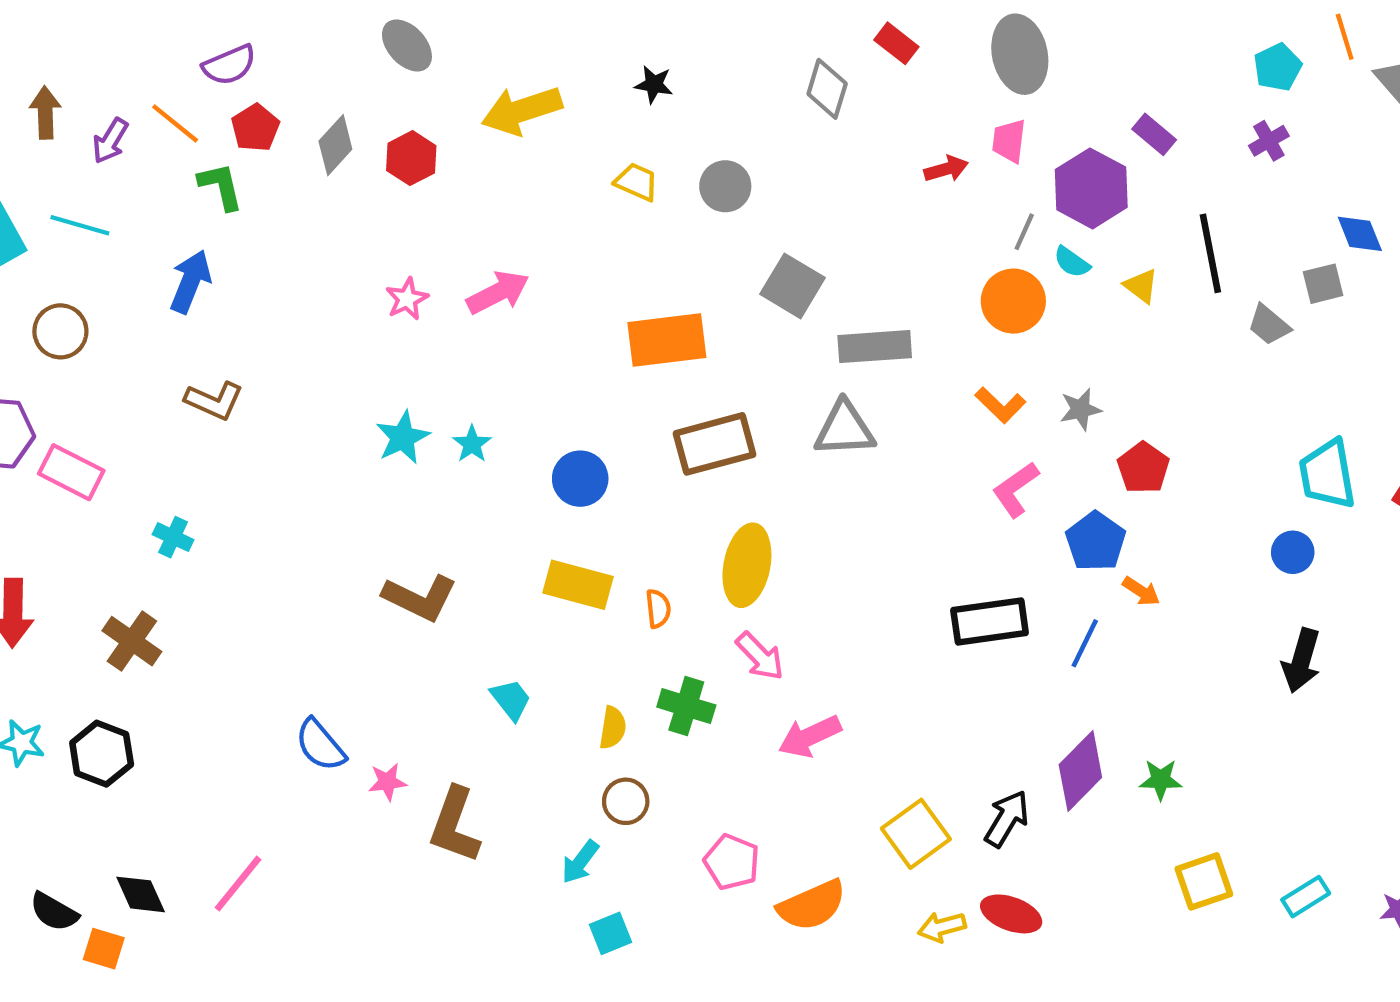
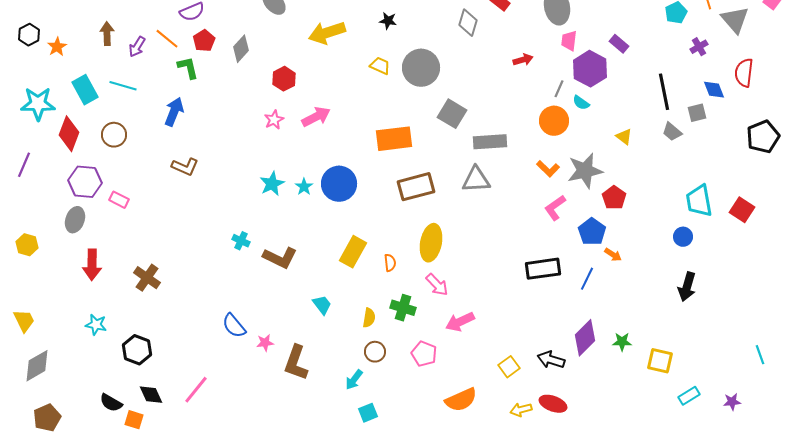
pink trapezoid: (1009, 141) -> (569, 41), moved
purple cross: (1269, 141) -> (699, 47), moved
red hexagon: (411, 158) -> (284, 79), moved
gray circle: (725, 186) -> (421, 68), size x1.6
black line: (1210, 253) -> (664, 92), moved
yellow triangle: (1141, 286) -> (624, 137), moved
gray star: (1080, 409) -> (585, 171), size x1.8
pink rectangle: (71, 472) -> (119, 200), size x0.7
blue circle: (580, 479) -> (339, 184), moved, size x1.4
cyan cross: (173, 537) -> (241, 241), moved
yellow rectangle: (578, 585) -> (353, 252), turned -76
black hexagon: (102, 754) -> (137, 350), moved
black arrow: (1007, 819) -> (551, 360), turned -104
yellow square: (916, 834) -> (509, 367), size x0.7
pink pentagon: (732, 862) -> (424, 354), moved
yellow square: (1204, 881) -> (660, 361), moved, turned 32

